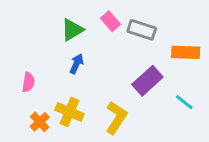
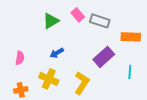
blue arrow: (77, 64) -> (57, 53), moved, turned -144
cyan line: (184, 102) -> (130, 72), turned 56
orange cross: (40, 122) -> (21, 90), moved, turned 32

